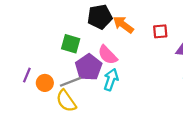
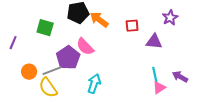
green square: (71, 44) -> (45, 28), moved
purple line: (27, 75) -> (13, 43), moved
cyan arrow: (111, 80) -> (94, 84), moved

